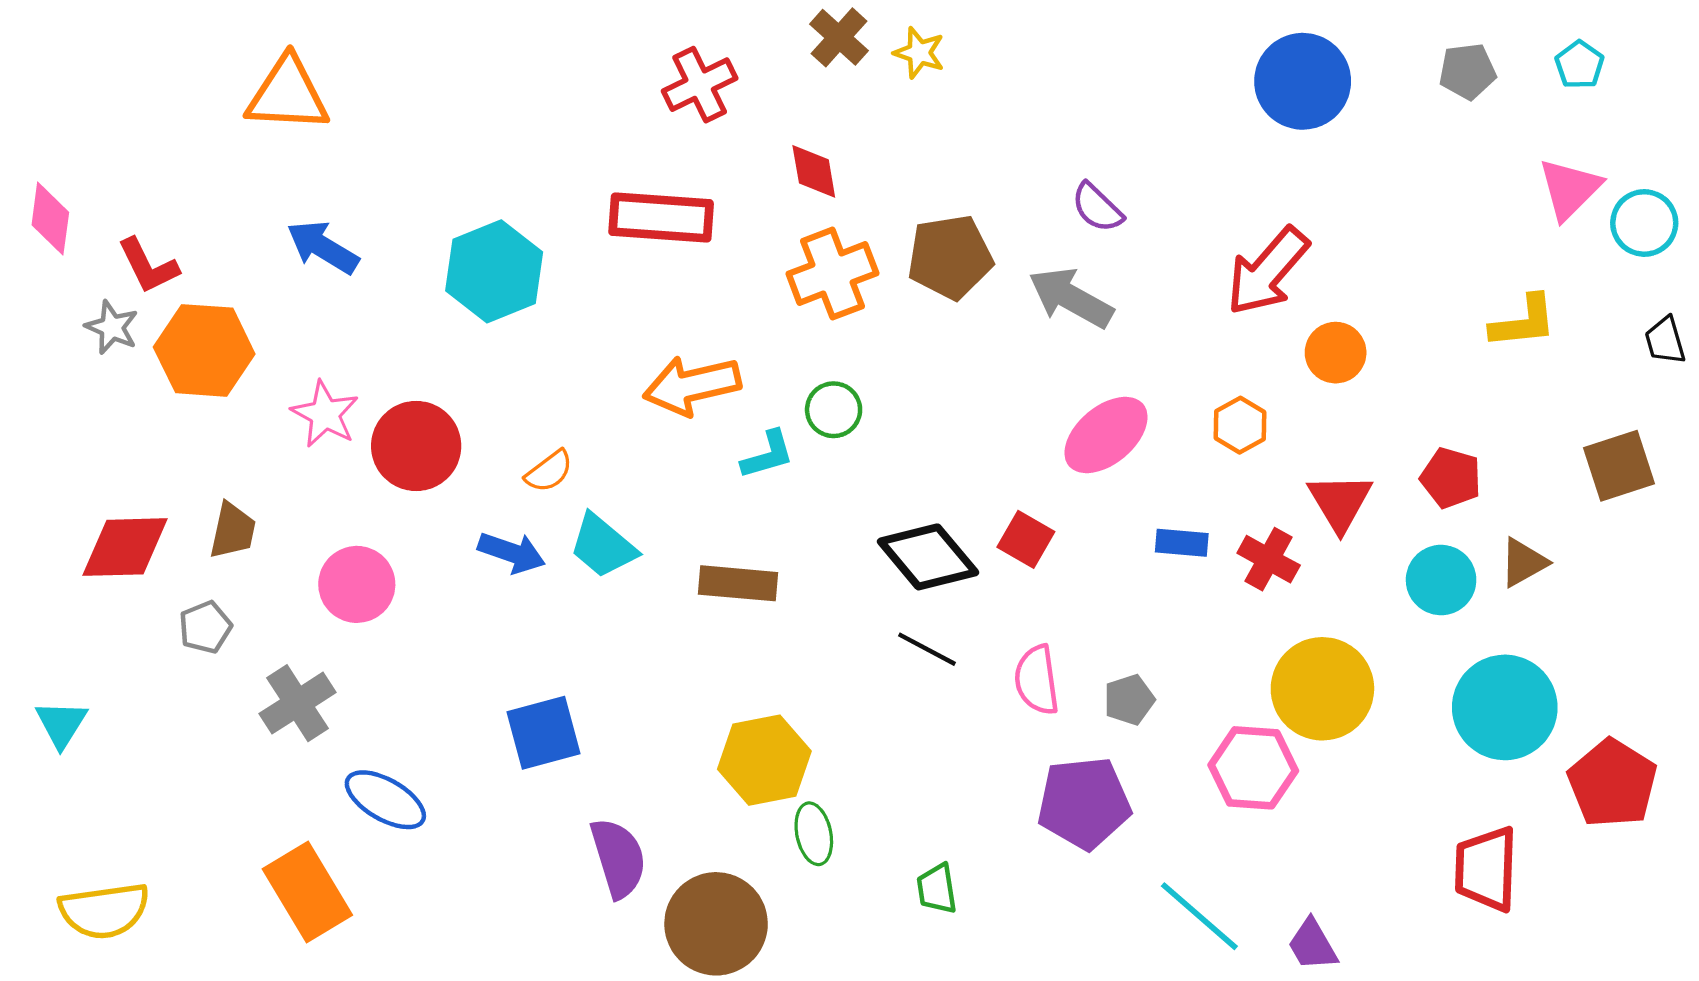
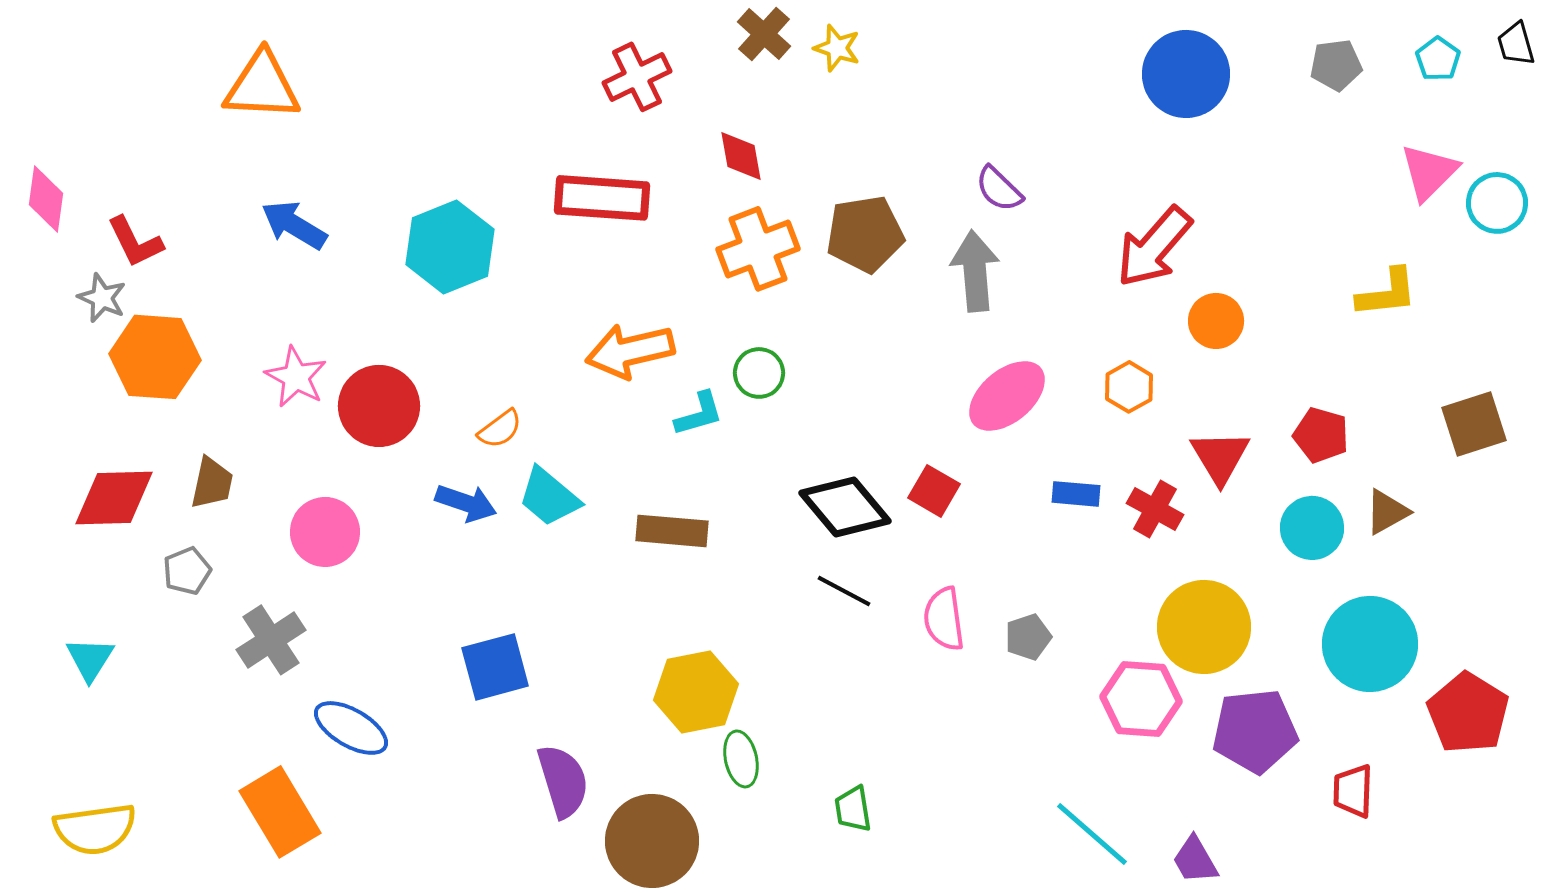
gray arrow: (1071, 298) -> (975, 271), turned 56
black trapezoid: (1665, 341) -> (1516, 44), moved
orange hexagon: (204, 350) -> (155, 357), moved
cyan triangle: (61, 724) -> (90, 659), moved
purple pentagon: (1084, 803) -> (1255, 731), moved
red trapezoid: (1486, 869) -> (1353, 791), size x0.7

